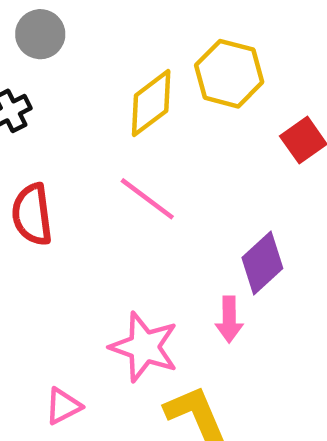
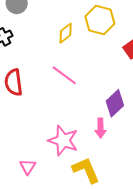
yellow diamond: (151, 103) -> (66, 33), size x0.7
pink triangle: (63, 406) -> (28, 167), turned -30

